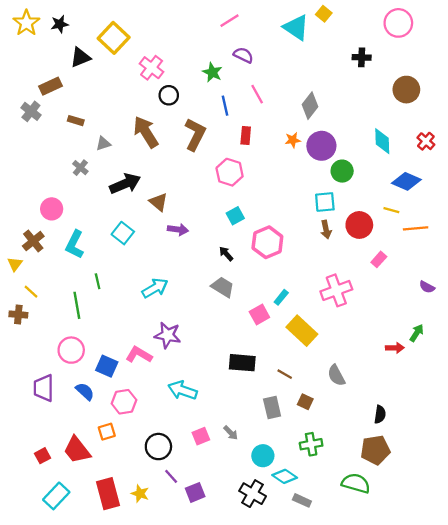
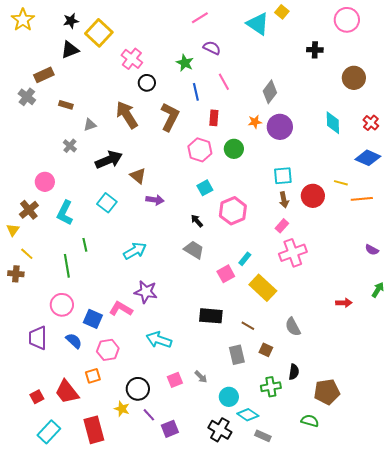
black star: (60, 24) -> (71, 21), moved
green circle: (342, 171) -> (234, 149), moved
blue diamond: (406, 181) -> (368, 158), moved
pink rectangle: (379, 259) -> (282, 226), moved
green arrow: (417, 333) -> (378, 290), moved
black semicircle: (380, 414) -> (294, 372), moved
green semicircle: (356, 483) -> (310, 421), size x0.7
yellow star: (140, 494) -> (122, 409), moved

